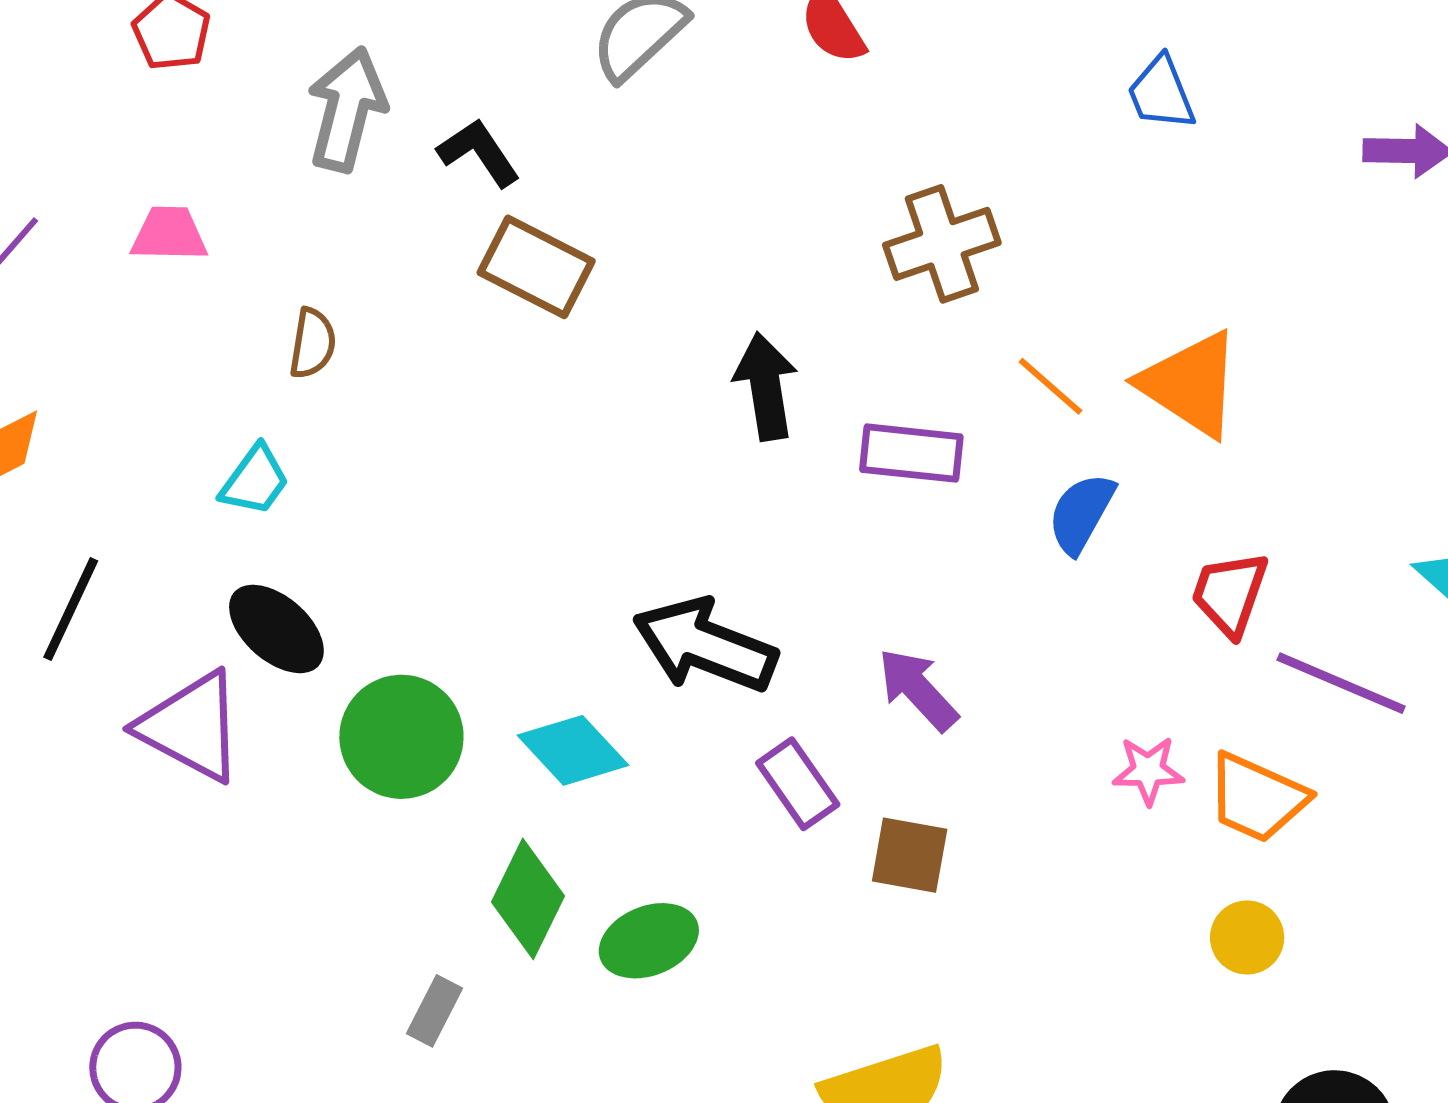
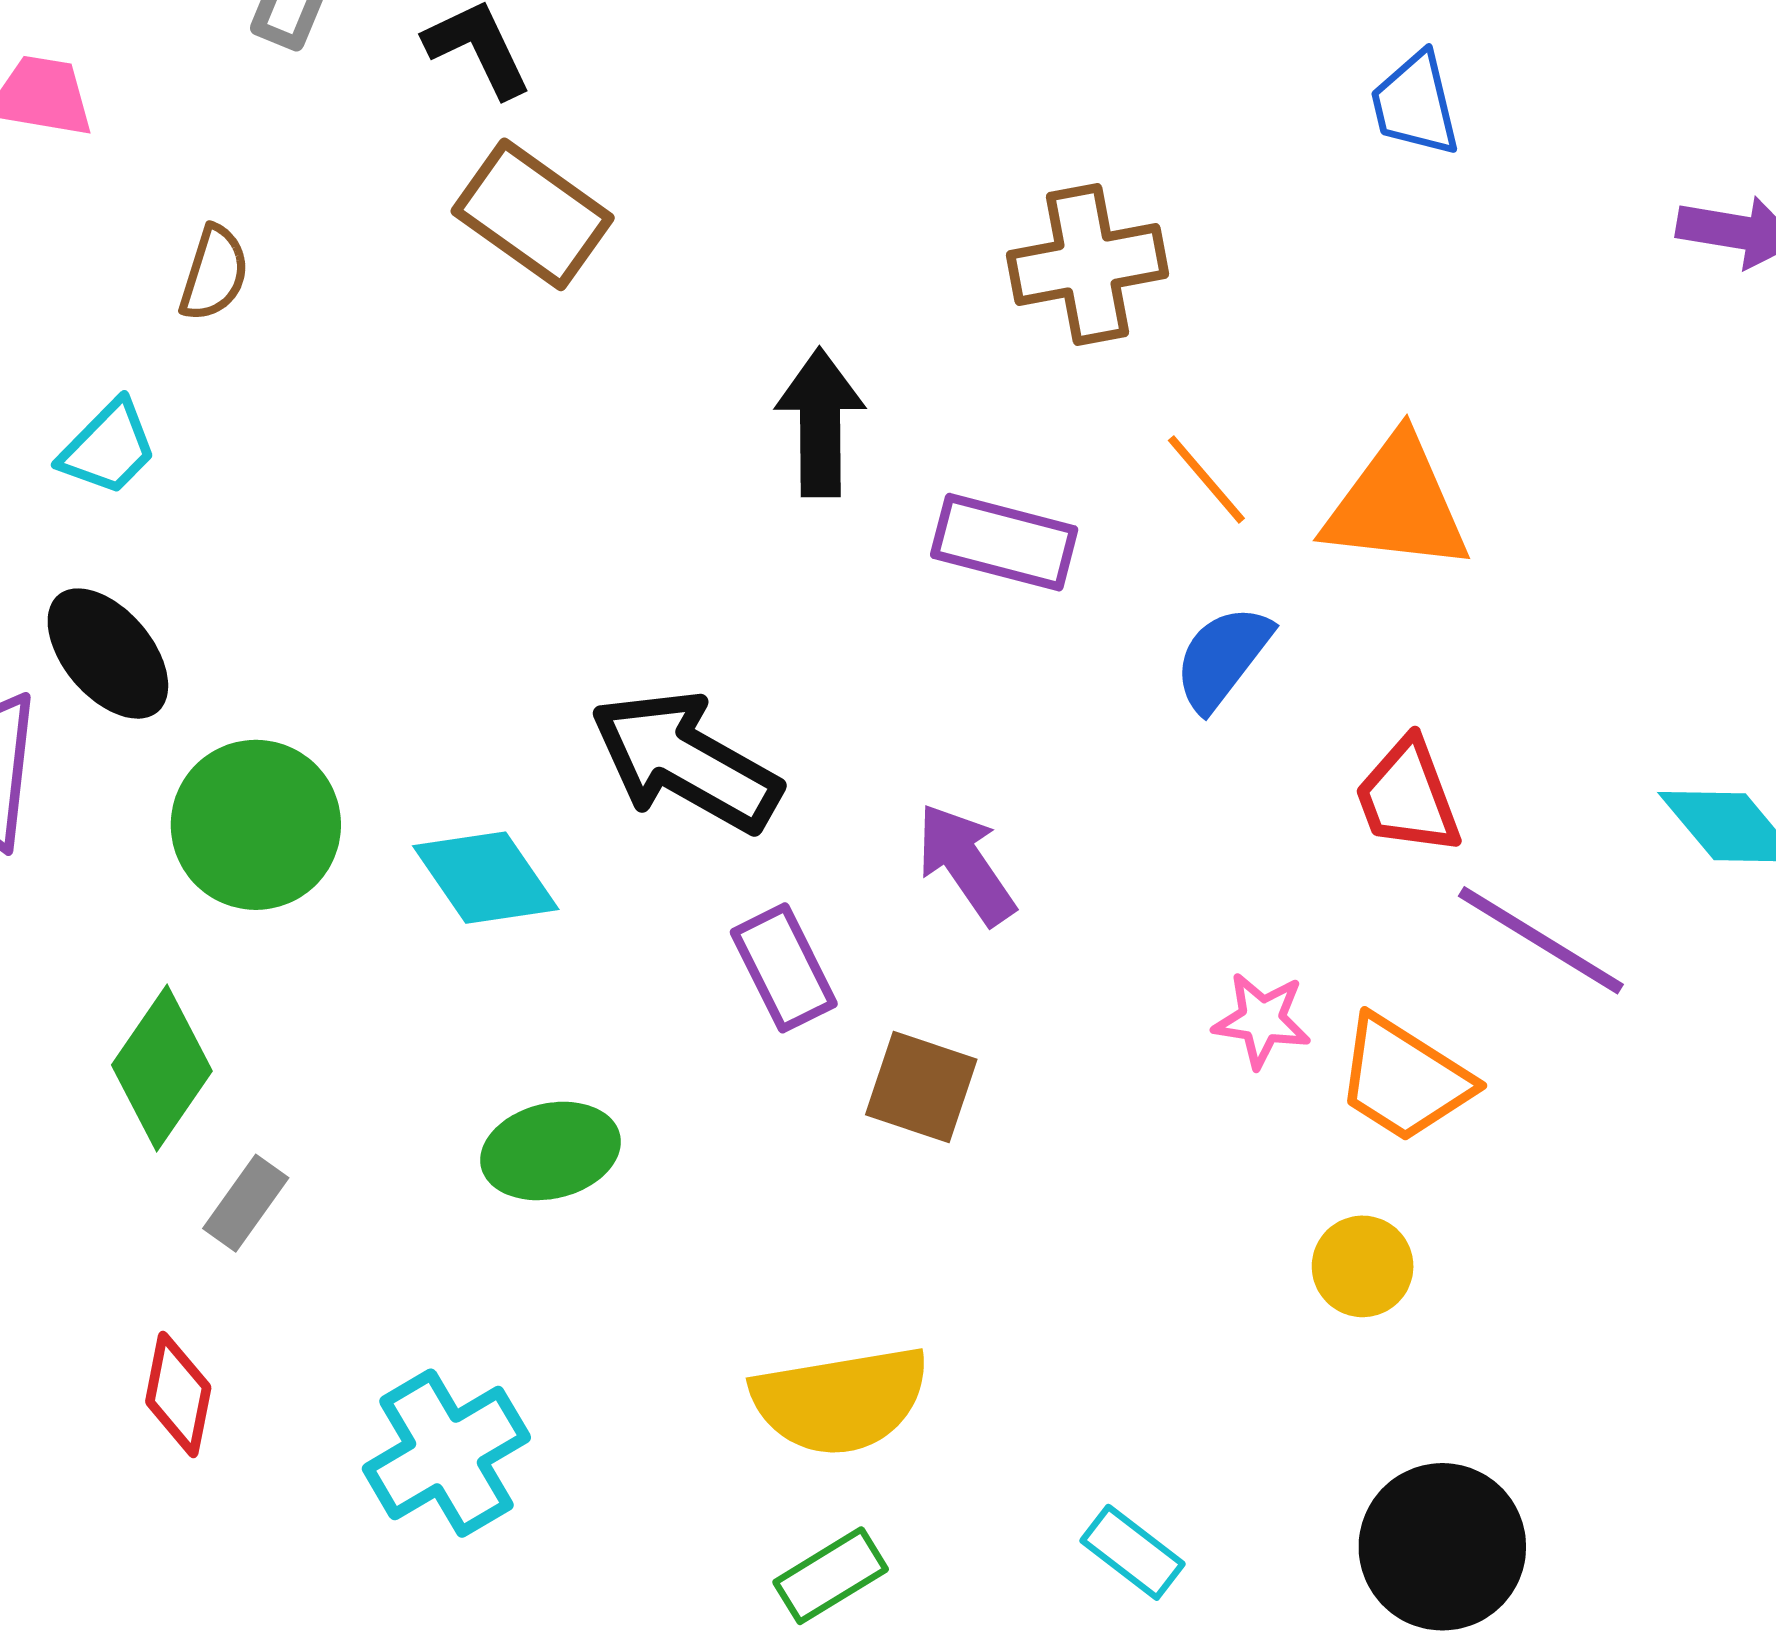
orange triangle: (1190, 384) -> (1397, 504), turned -35
red trapezoid: (1230, 594) -> (1408, 797), turned -48
green diamond: (528, 899) -> (162, 1068), moved

